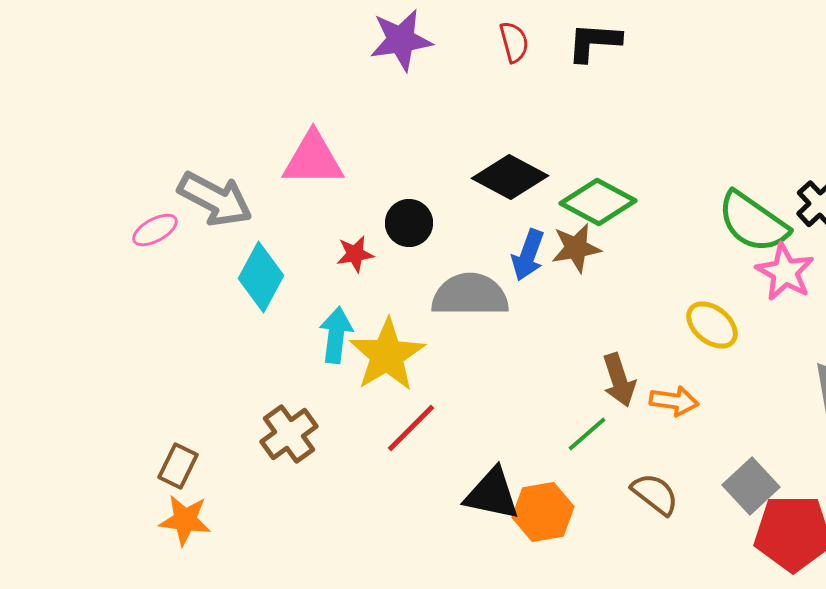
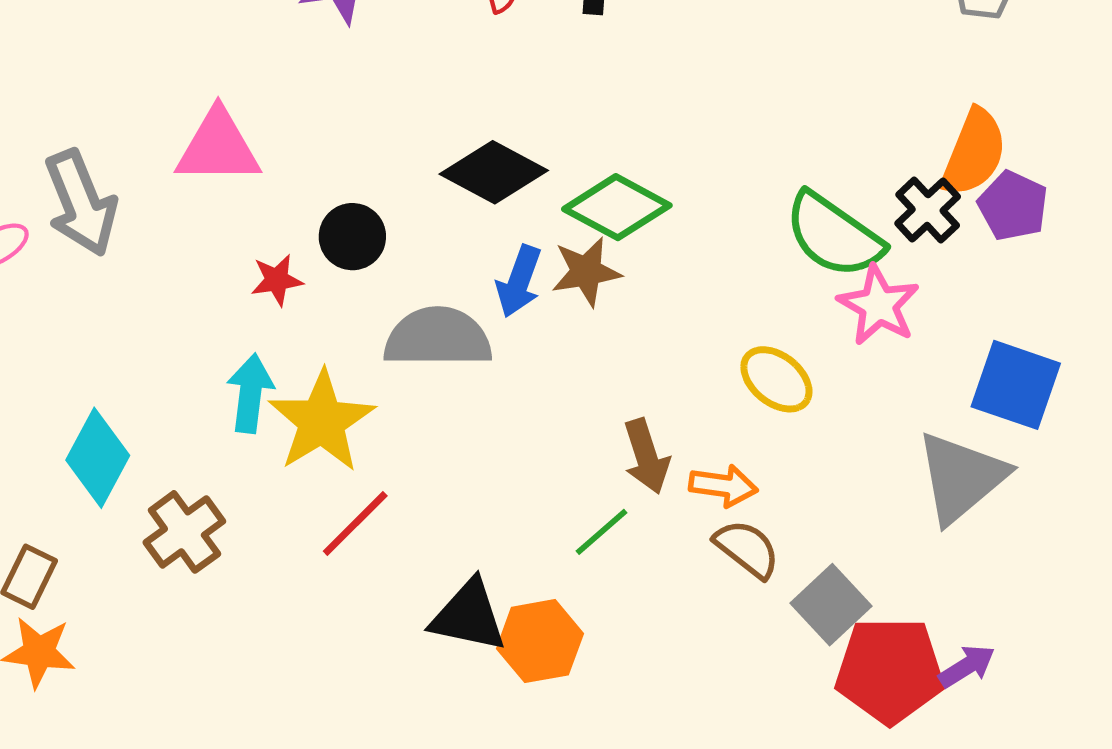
gray arrow: (215, 199) -> (81, 203), turned 40
cyan diamond: (261, 277) -> (98, 458), moved
brown semicircle: (655, 494) -> (747, 549), moved

